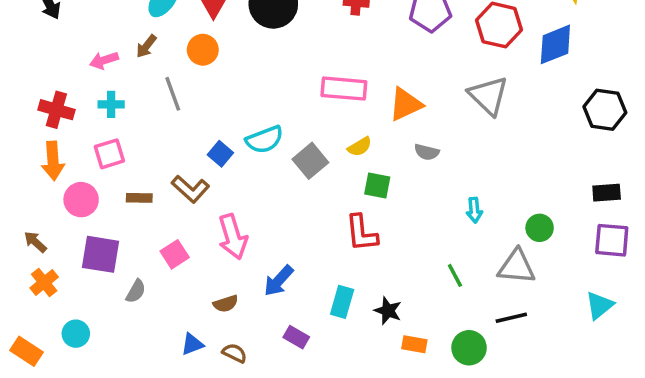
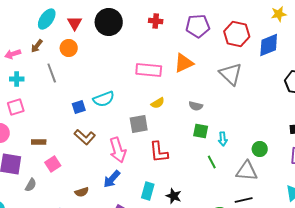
orange triangle: (406, 104) -> (184, 63), moved
blue square: (220, 154) -> (79, 107), turned 32
gray square: (310, 161) -> (139, 124), moved, turned 30
green square: (377, 186) -> (201, 131), moved
brown L-shape: (190, 189) -> (85, 137), moved
brown rectangle: (139, 198) -> (39, 142), moved
pink arrow: (233, 237) -> (118, 150), moved
green line: (455, 275) -> (212, 162), moved

